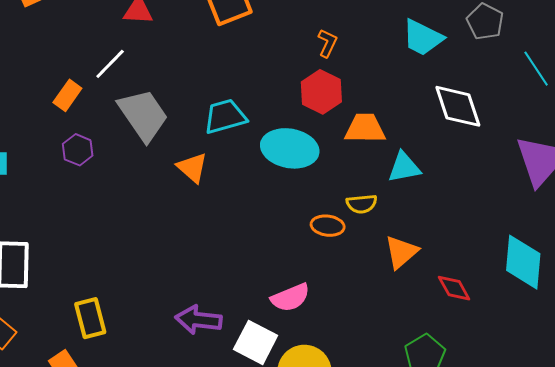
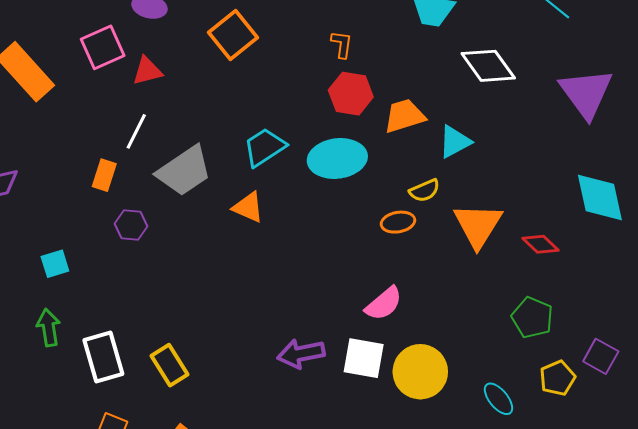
gray trapezoid: (143, 115) -> (184, 171), turned 108
orange triangle: (401, 252) -> (478, 225), size x1.4
yellow rectangle: (90, 318) -> (170, 365), moved

